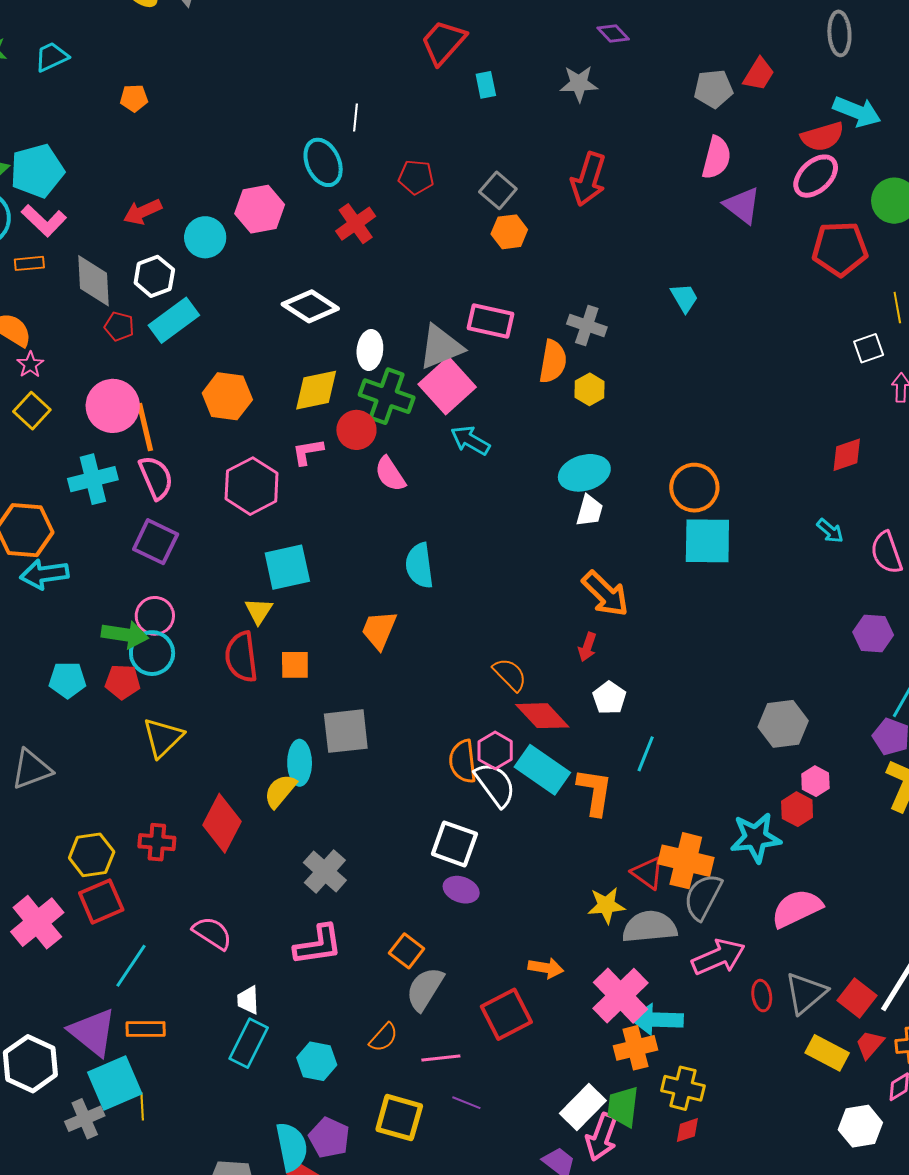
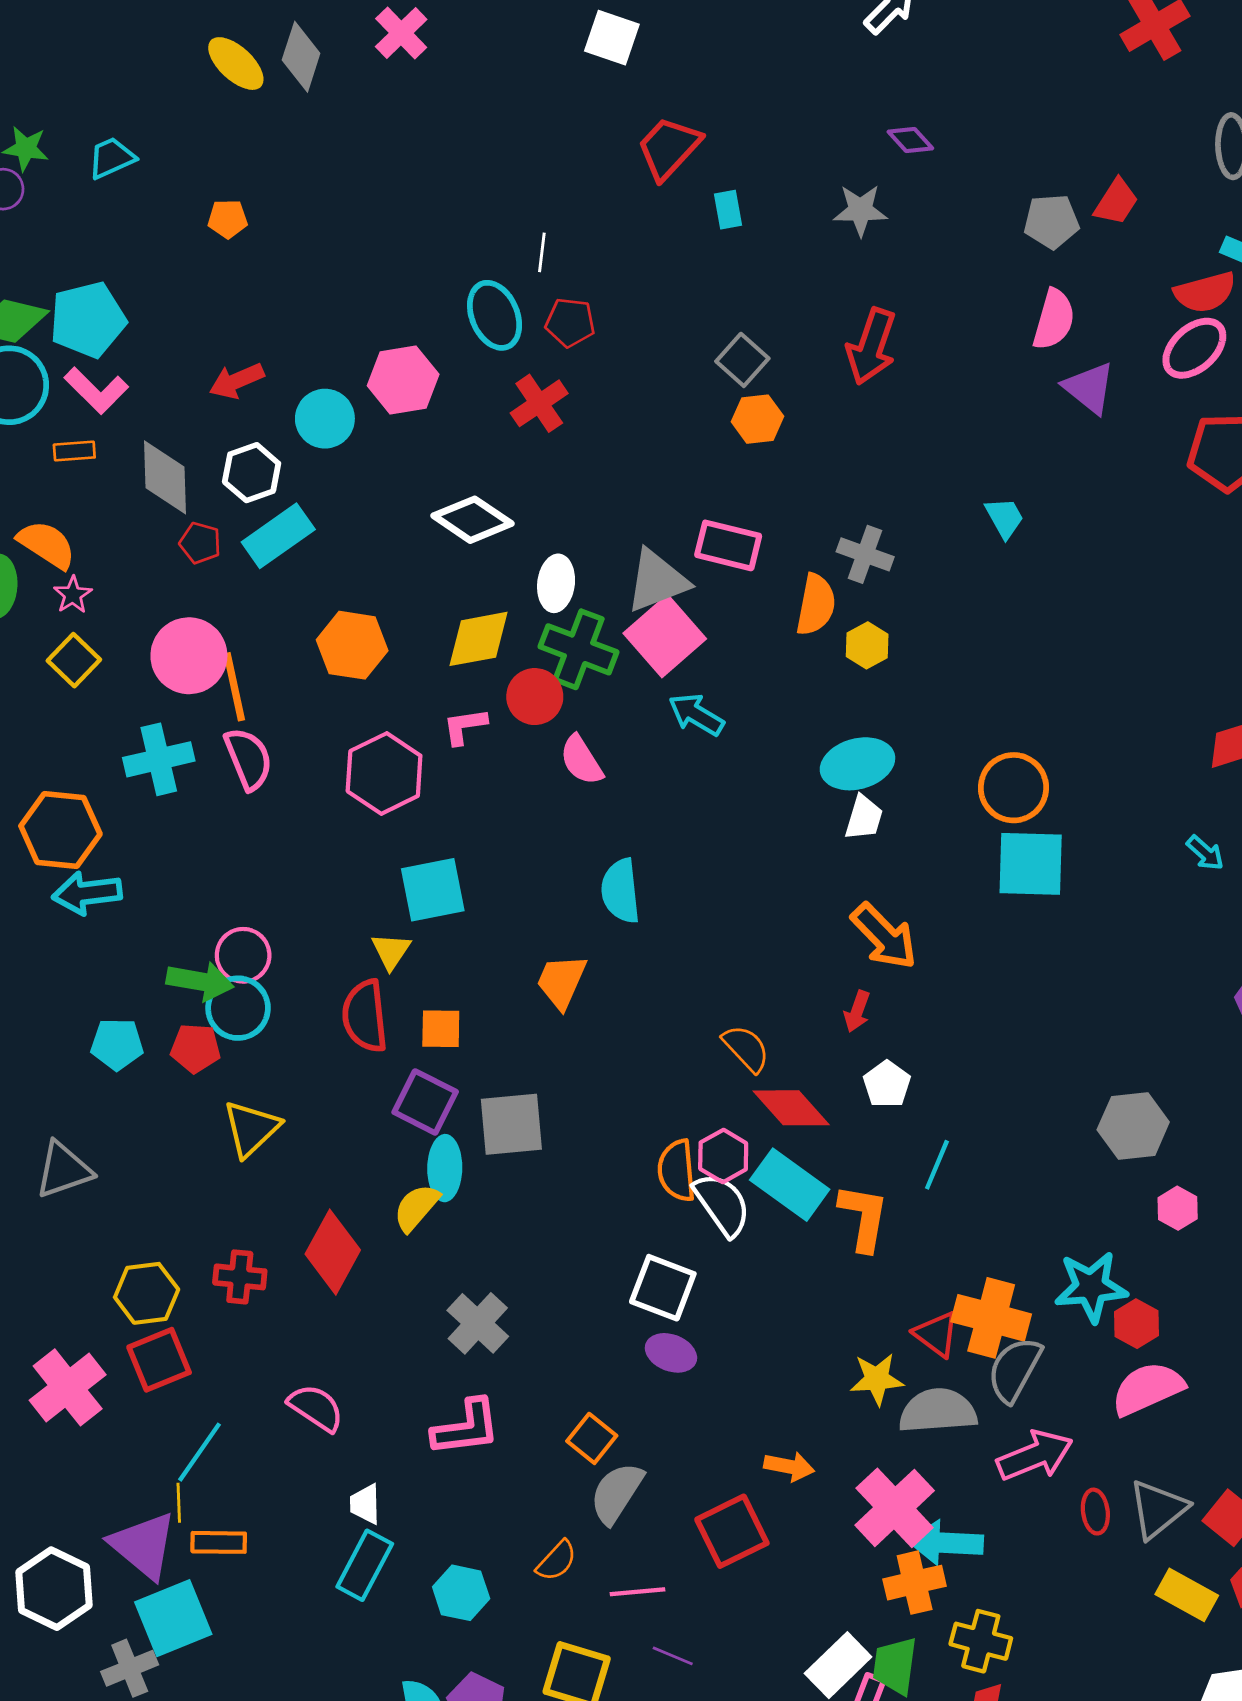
red pentagon: (416, 177) -> (570, 322), moved
purple square: (156, 542) -> (425, 1102), moved
red hexagon: (797, 809) -> (1137, 1324), moved
yellow line: (142, 1106) -> (179, 1503), moved

